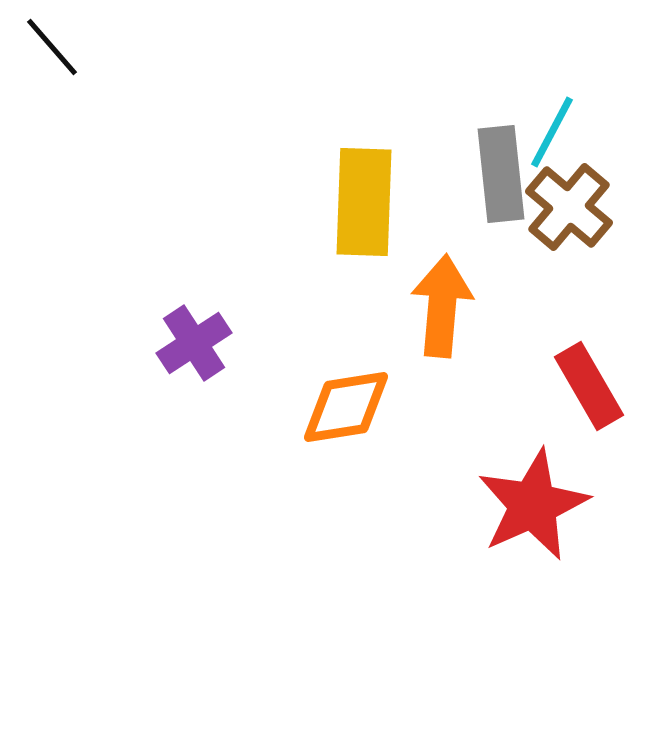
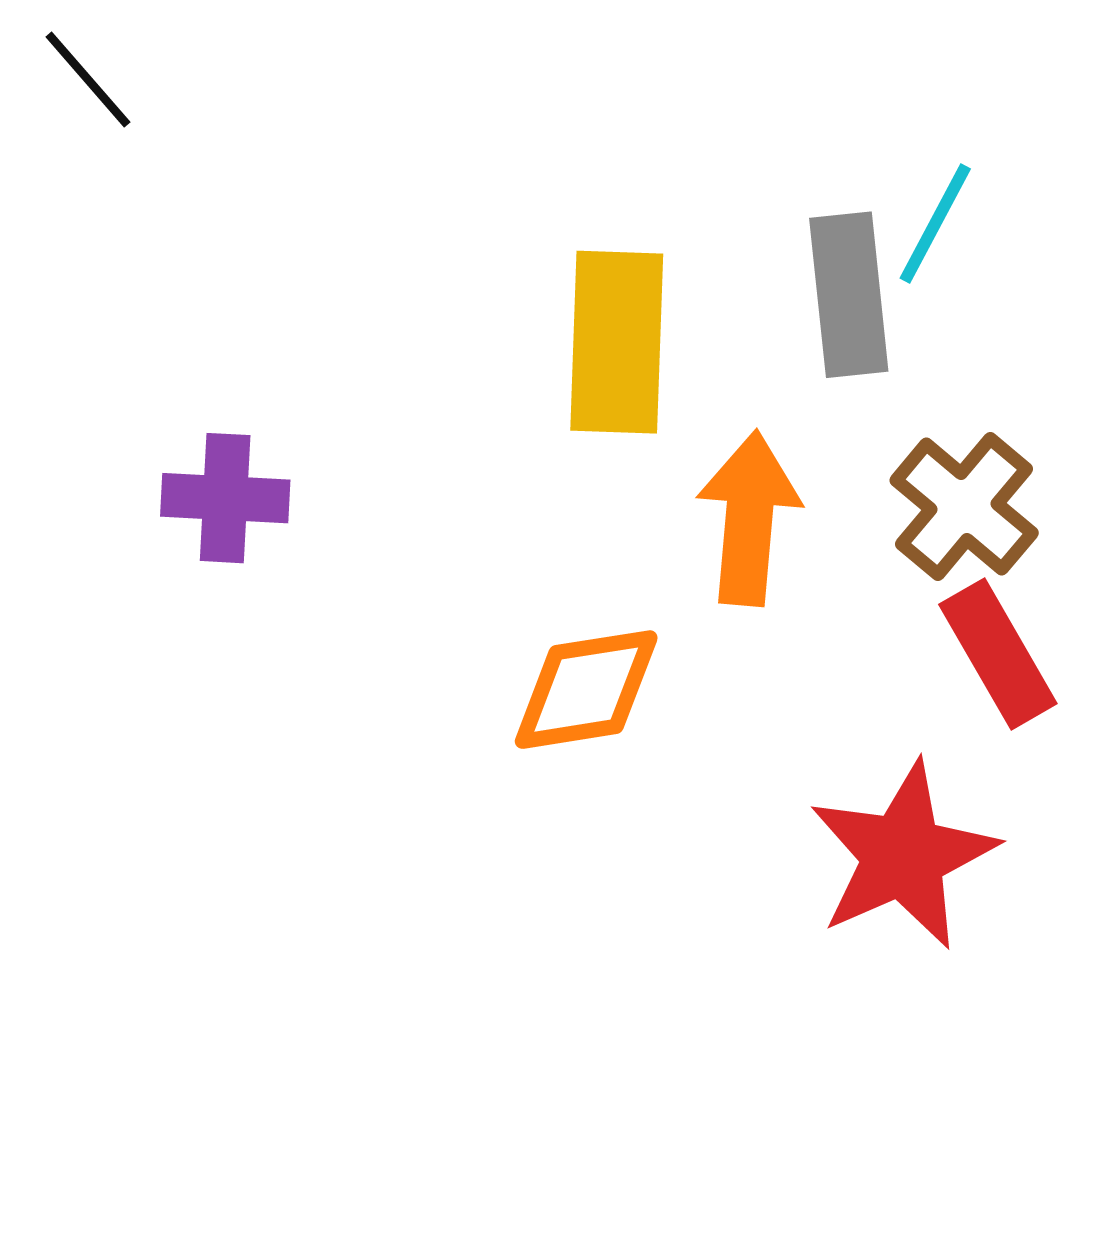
brown cross: (569, 207) -> (964, 507), moved
purple cross: (194, 343) -> (225, 498), moved, turned 36

